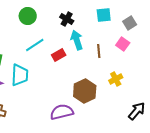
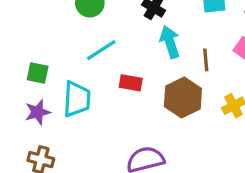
red rectangle: (59, 55) -> (131, 83), moved, turned 40
brown hexagon: (85, 91) -> (183, 97), moved

